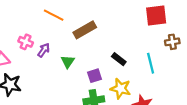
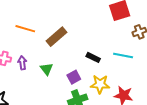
purple arrow: (44, 50) -> (22, 63), turned -32
cyan line: (151, 63) -> (123, 55), turned -54

